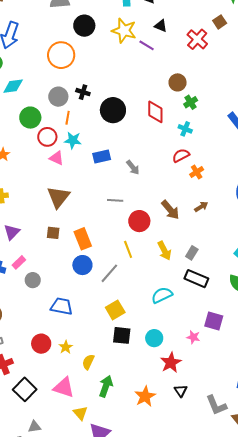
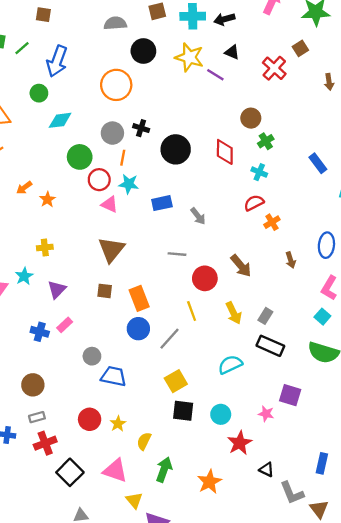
brown arrow: (201, 207) -> (291, 260), moved, turned 104
gray circle: (33, 280) -> (92, 356), moved
black triangle: (181, 391) -> (267, 470), moved, turned -32

